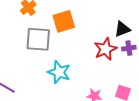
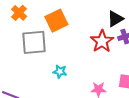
cyan star: (59, 72) -> (60, 72), size x0.6

